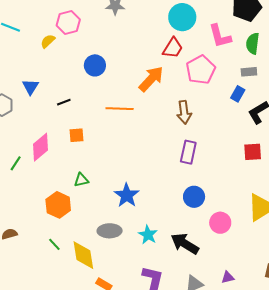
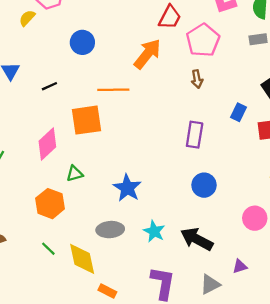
blue rectangle: (238, 94) -> (239, 112), moved
brown arrow: (184, 112) -> (197, 79), moved, size x0.7
orange square: (77, 135) -> (87, 120), moved, size x1.8
pink diamond: (40, 147) -> (47, 144), moved
pink circle: (220, 223) -> (255, 218), moved
purple triangle: (228, 277) -> (240, 266), moved

